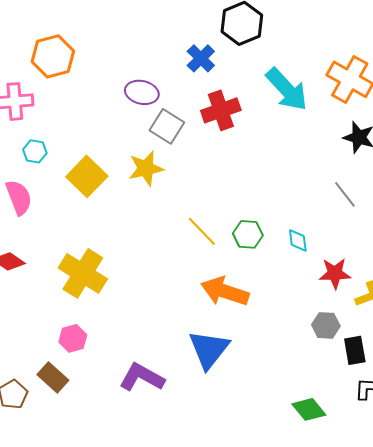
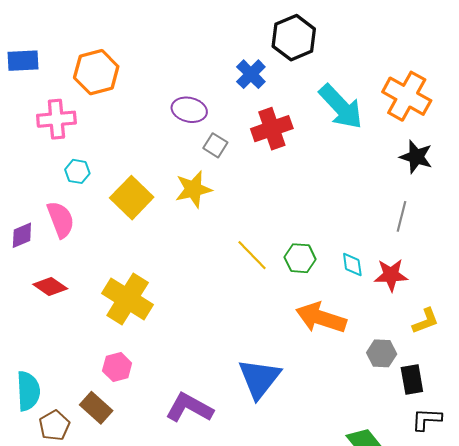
gray square: (167, 126) -> (215, 145), size x0.7
gray line: (345, 194) -> (401, 216), turned 52
red star: (335, 273) -> (391, 275), moved
orange arrow: (225, 291) -> (321, 318), moved

